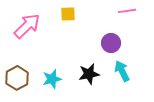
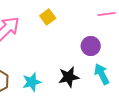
yellow square: (68, 14) -> (48, 17), turned -35

